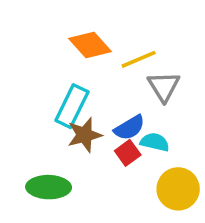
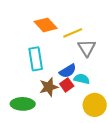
cyan rectangle: (72, 106) -> (36, 59), turned -35
brown star: (85, 135) -> (49, 87), moved

